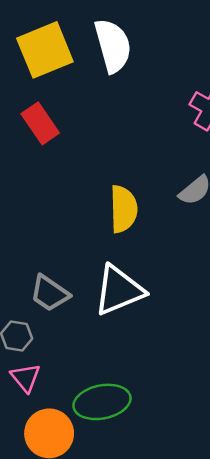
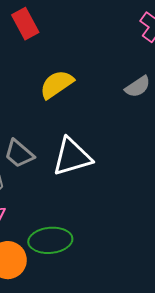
yellow semicircle: (123, 209) -> (57, 84), moved, turned -129

